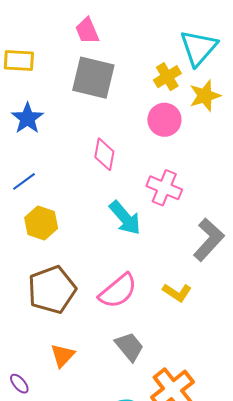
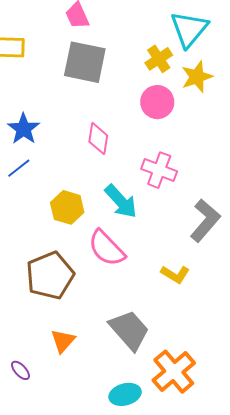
blue star: (27, 118) -> (24, 129), moved
yellow hexagon: (41, 223) -> (67, 207), moved
pink semicircle: (118, 291) -> (107, 248), moved, turned 87
gray trapezoid: (129, 347) -> (129, 330), size x1.4

